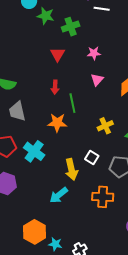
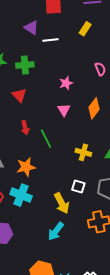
green cross: (71, 27) -> (25, 65), turned 30
pink star: (94, 53) -> (66, 83), moved
orange star: (57, 123) -> (26, 167), moved
yellow cross: (105, 126) -> (83, 152), turned -35

